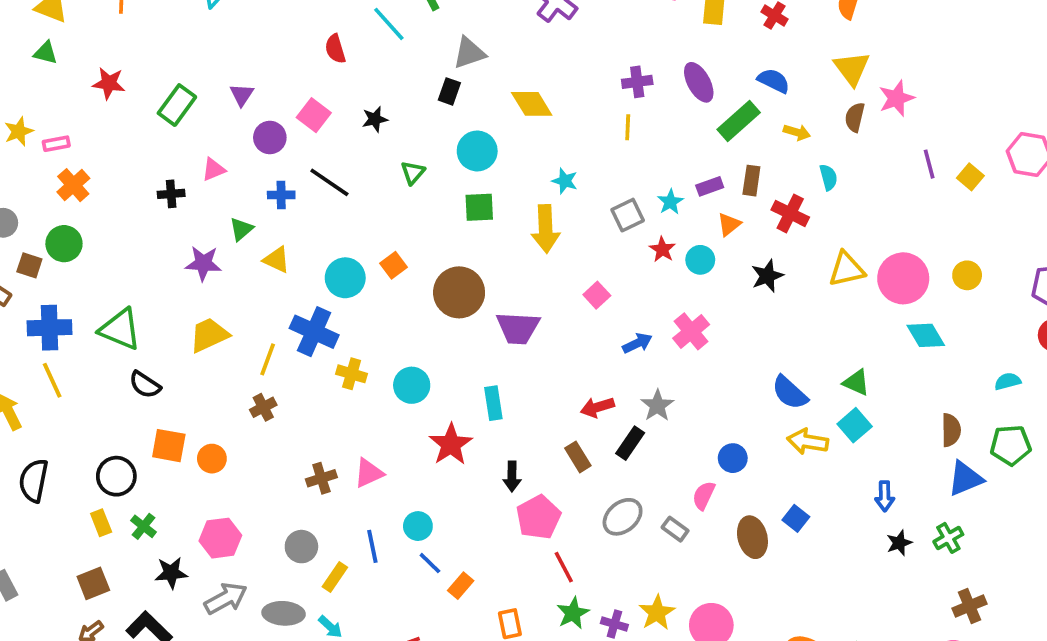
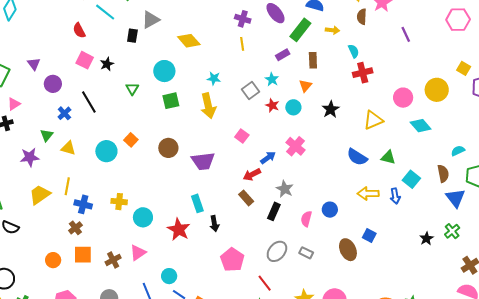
purple cross: (637, 82) -> (243, 19), turned 35
black rectangle: (449, 91) -> (132, 36), moved
pink square: (314, 115) -> (85, 60), moved
pink triangle: (213, 169) -> (14, 104), moved
yellow square: (970, 177) -> (464, 68), moved
black line: (329, 182) -> (89, 102), turned 35
purple rectangle: (710, 186) -> (283, 55), moved
blue cross: (281, 195) -> (64, 113), turned -32
red cross: (790, 213) -> (363, 73), moved, turned -30
yellow triangle: (847, 269) -> (373, 120), moved
yellow circle: (967, 275) -> (437, 90), size x1.5
pink circle: (903, 278) -> (403, 98), size x0.7
brown circle: (459, 292) -> (168, 148), size x0.7
blue cross: (314, 332) -> (83, 204), moved, size x0.7
yellow line: (268, 359) -> (67, 186), moved
cyan semicircle: (1008, 381) -> (458, 151), moved
cyan circle: (412, 385) -> (143, 217), moved
blue semicircle: (790, 393) -> (357, 157), moved
red arrow: (597, 407) -> (252, 175), moved
cyan square: (855, 425) -> (411, 179), moved
orange square: (169, 446) -> (83, 255), moved
brown rectangle: (578, 457) -> (246, 198), moved
black arrow: (512, 476) -> (214, 224), moved
blue triangle: (965, 479) -> (455, 198), turned -35
pink semicircle: (704, 495) -> (306, 219), moved
blue arrow: (885, 496) -> (395, 196), moved
red line: (564, 567) -> (265, 283), moved

